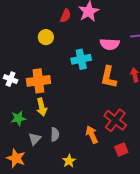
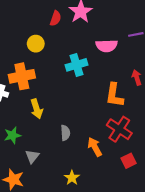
orange L-shape: (109, 77) -> (114, 95), moved
orange cross: (38, 81) -> (22, 76), moved
yellow arrow: (42, 107) -> (37, 109), moved
gray semicircle: (55, 134) -> (65, 133), moved

